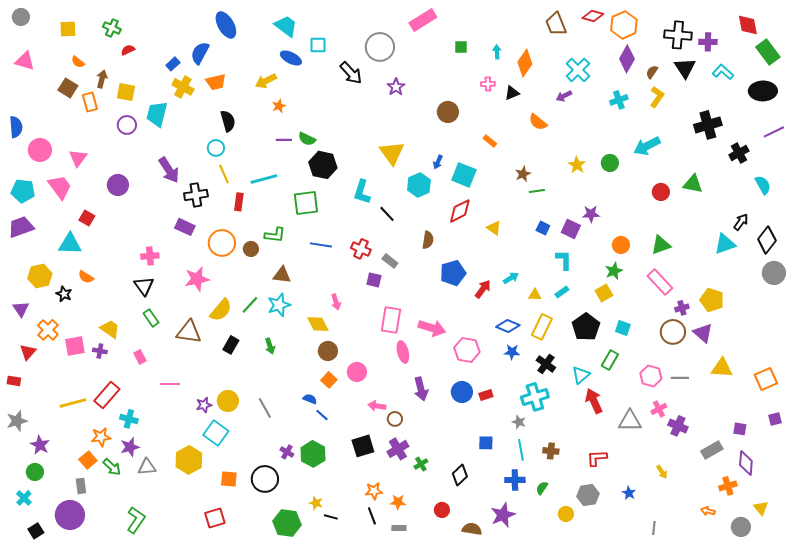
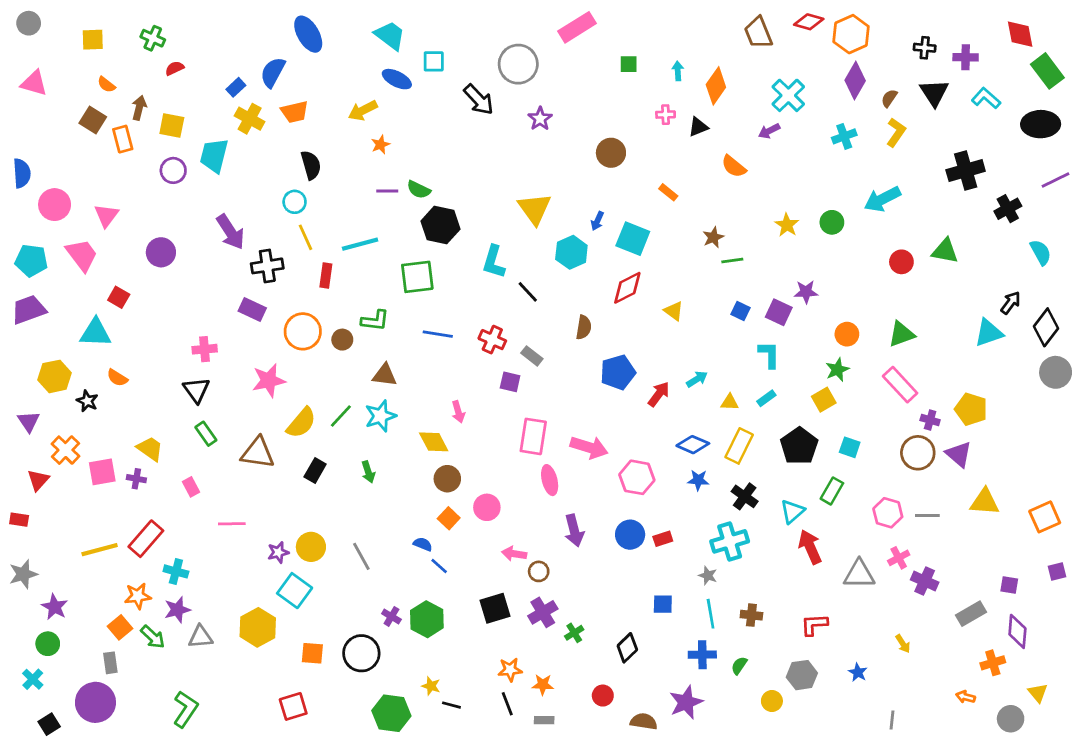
black cross: (678, 35) -> (925, 48), size x0.6
purple cross: (682, 308) -> (930, 420), turned 32

